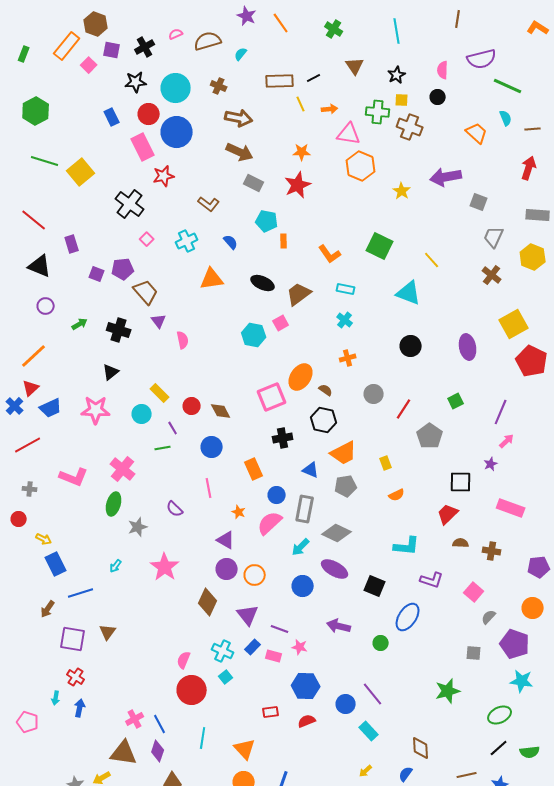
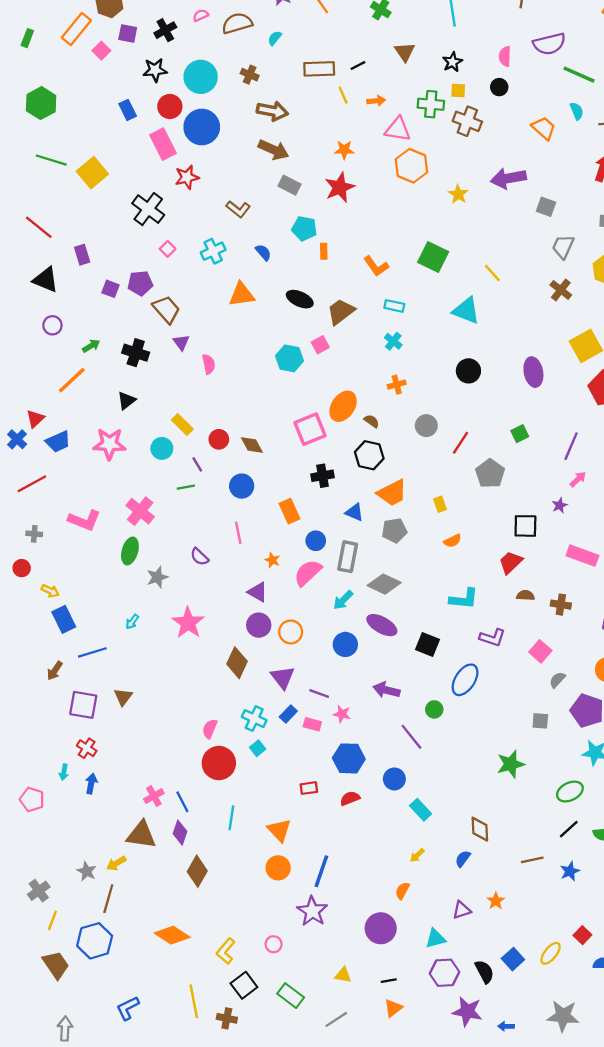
orange line: (34, 356) -> (72, 380), moved
purple line: (373, 694) -> (411, 737), moved

